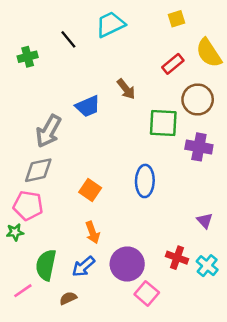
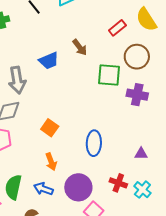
gray arrow: (48, 131) -> (17, 80), turned -40
blue ellipse: (145, 181) -> (94, 143), moved
purple triangle: (205, 221) -> (141, 154), turned -48
blue arrow: (83, 266) -> (43, 189), turned 60

